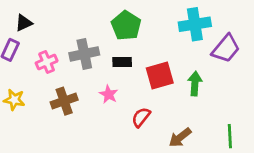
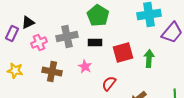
black triangle: (24, 23) -> (28, 22), moved
brown cross: (64, 101) -> (52, 72), turned 30

